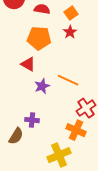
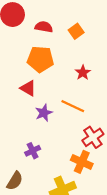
red star: (70, 32) -> (83, 73), moved
purple cross: (32, 120) -> (33, 151), turned -32
brown semicircle: (16, 136) -> (15, 181), moved

